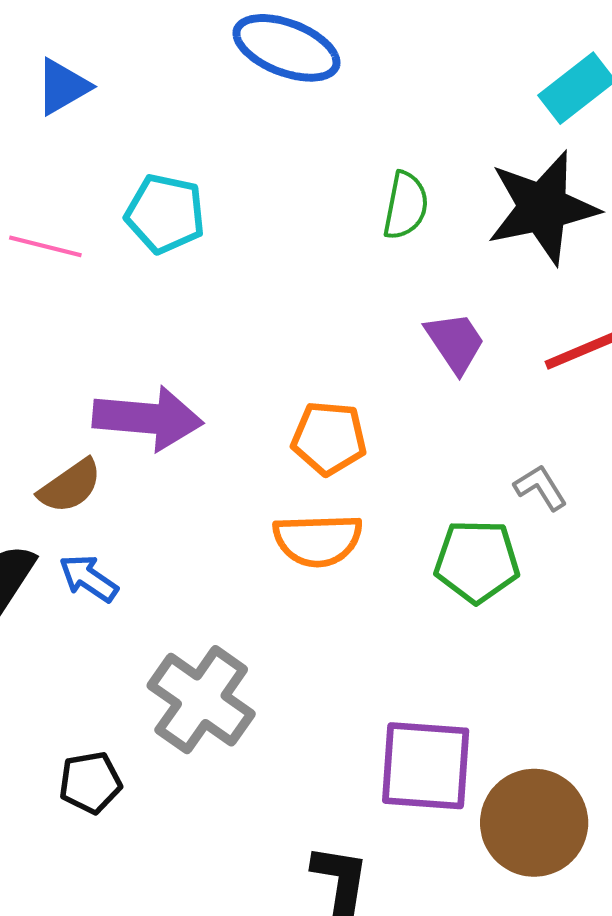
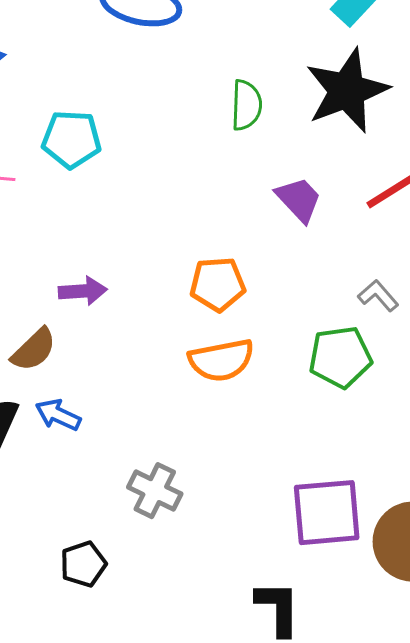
purple arrow: (148, 418) -> (83, 291), size x0.6
gray cross: (201, 700) -> (155, 491), size x0.7

